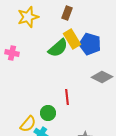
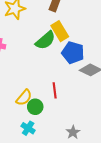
blue pentagon: (90, 44) -> (73, 53), moved
yellow semicircle: (28, 124) -> (24, 98), moved

